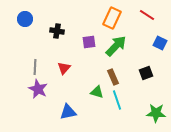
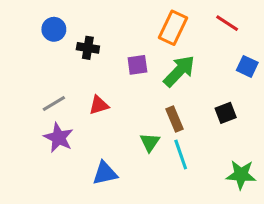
blue circle: (25, 19) -> (54, 29), moved
gray line: (35, 67) -> (54, 104), turned 56
red triangle: (64, 68) -> (99, 105), turned 32
green triangle: (97, 92) -> (150, 142), turned 48

